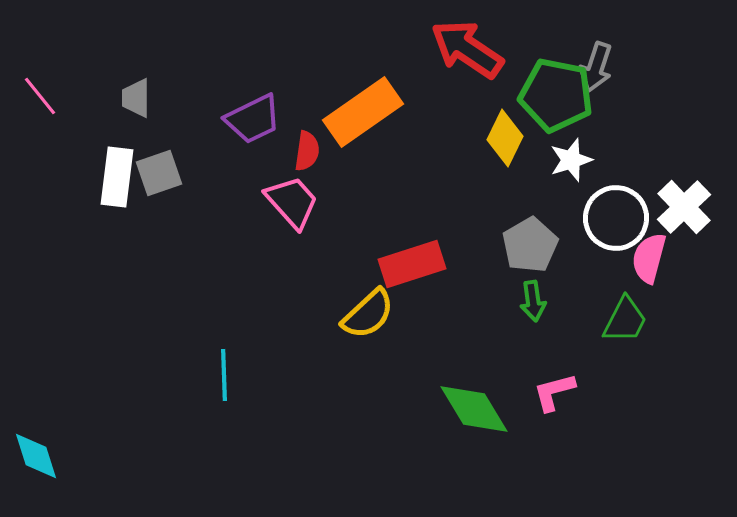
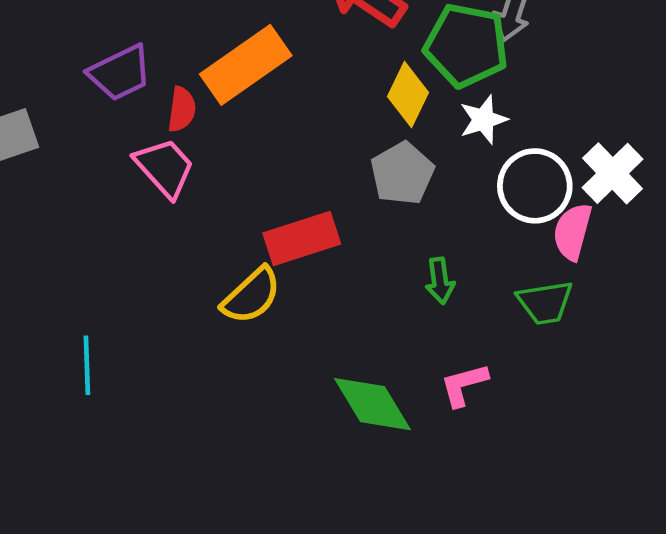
gray pentagon: (530, 245) -> (402, 173), moved
green trapezoid: (625, 320) -> (545, 302), turned 54

